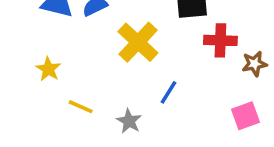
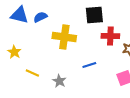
yellow cross: (138, 42) -> (64, 37), turned -35
blue line: (168, 92) -> (89, 65), moved, turned 40

